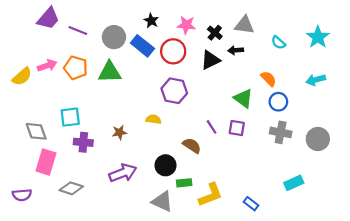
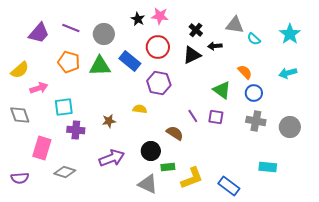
purple trapezoid: (48, 18) -> (39, 33), moved
pink star: (186, 25) -> (160, 16), moved
gray triangle: (244, 25) -> (235, 25), moved
blue rectangle: (142, 46) -> (130, 61), moved
pink arrow: (47, 66) -> (39, 88), moved
gray diamond: (36, 131) -> (20, 115), moved
cyan rectangle: (294, 183) -> (268, 167), turned 30
blue rectangle: (251, 204) -> (229, 186), size x1.5

